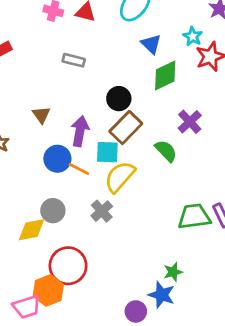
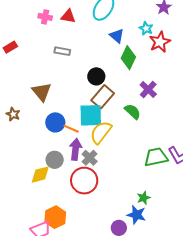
green diamond: (165, 75) -> (128, 58), turned -35
brown triangle: (41, 115) -> (42, 92), size x1.5
purple arrow: (80, 131) -> (76, 149), moved
cyan square: (107, 152) -> (91, 115), size x1.4
red circle: (68, 266) -> (84, 181), moved

